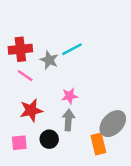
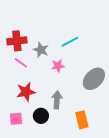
cyan line: (72, 49) -> (70, 42), moved
pink star: (70, 96) -> (58, 66), moved
gray ellipse: (113, 124) -> (94, 79), moved

